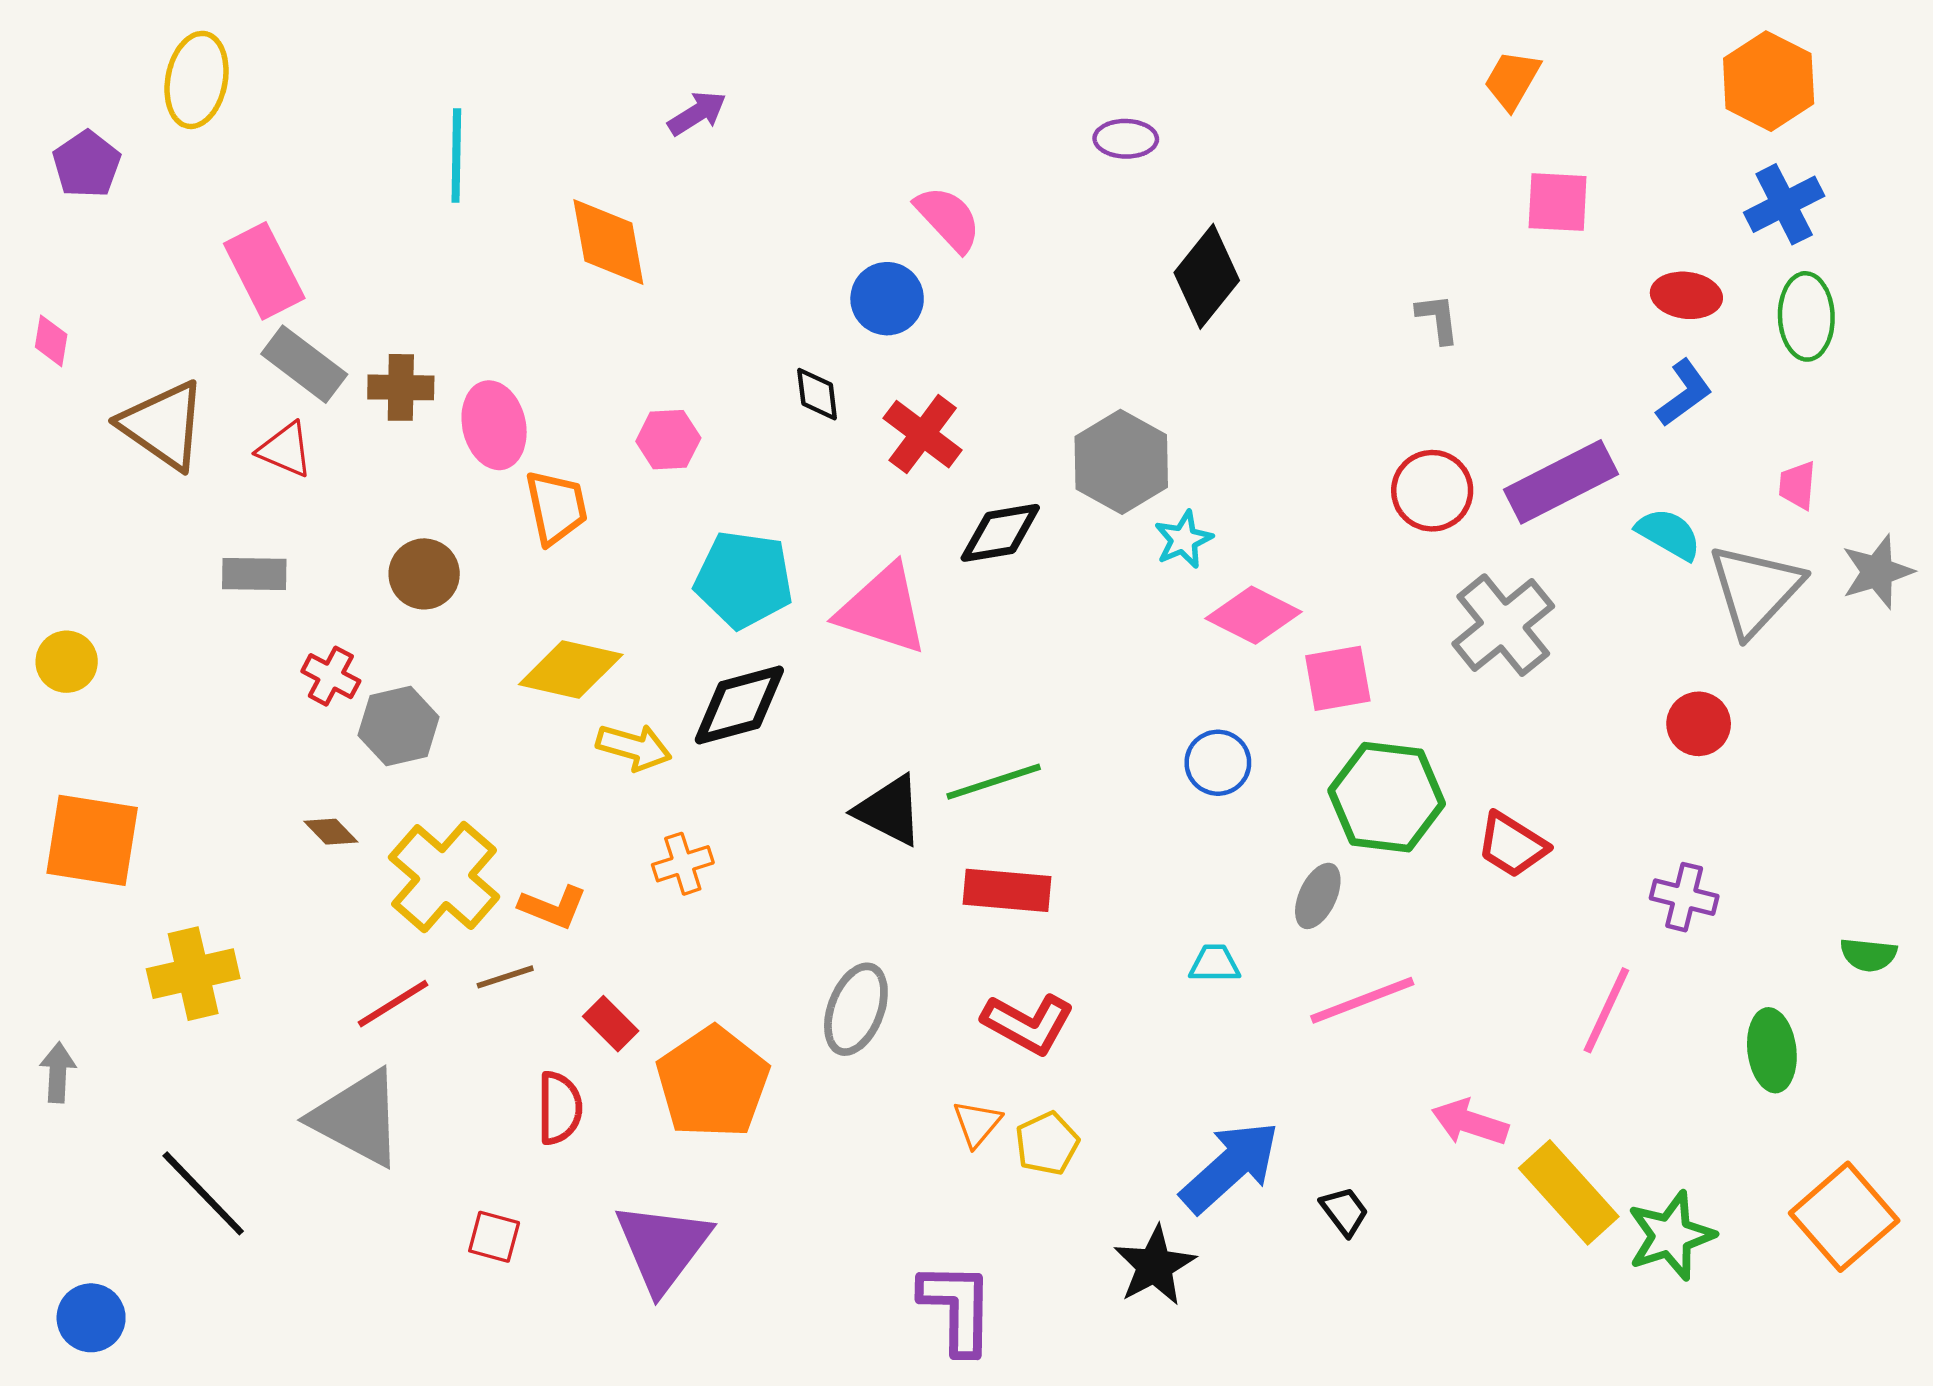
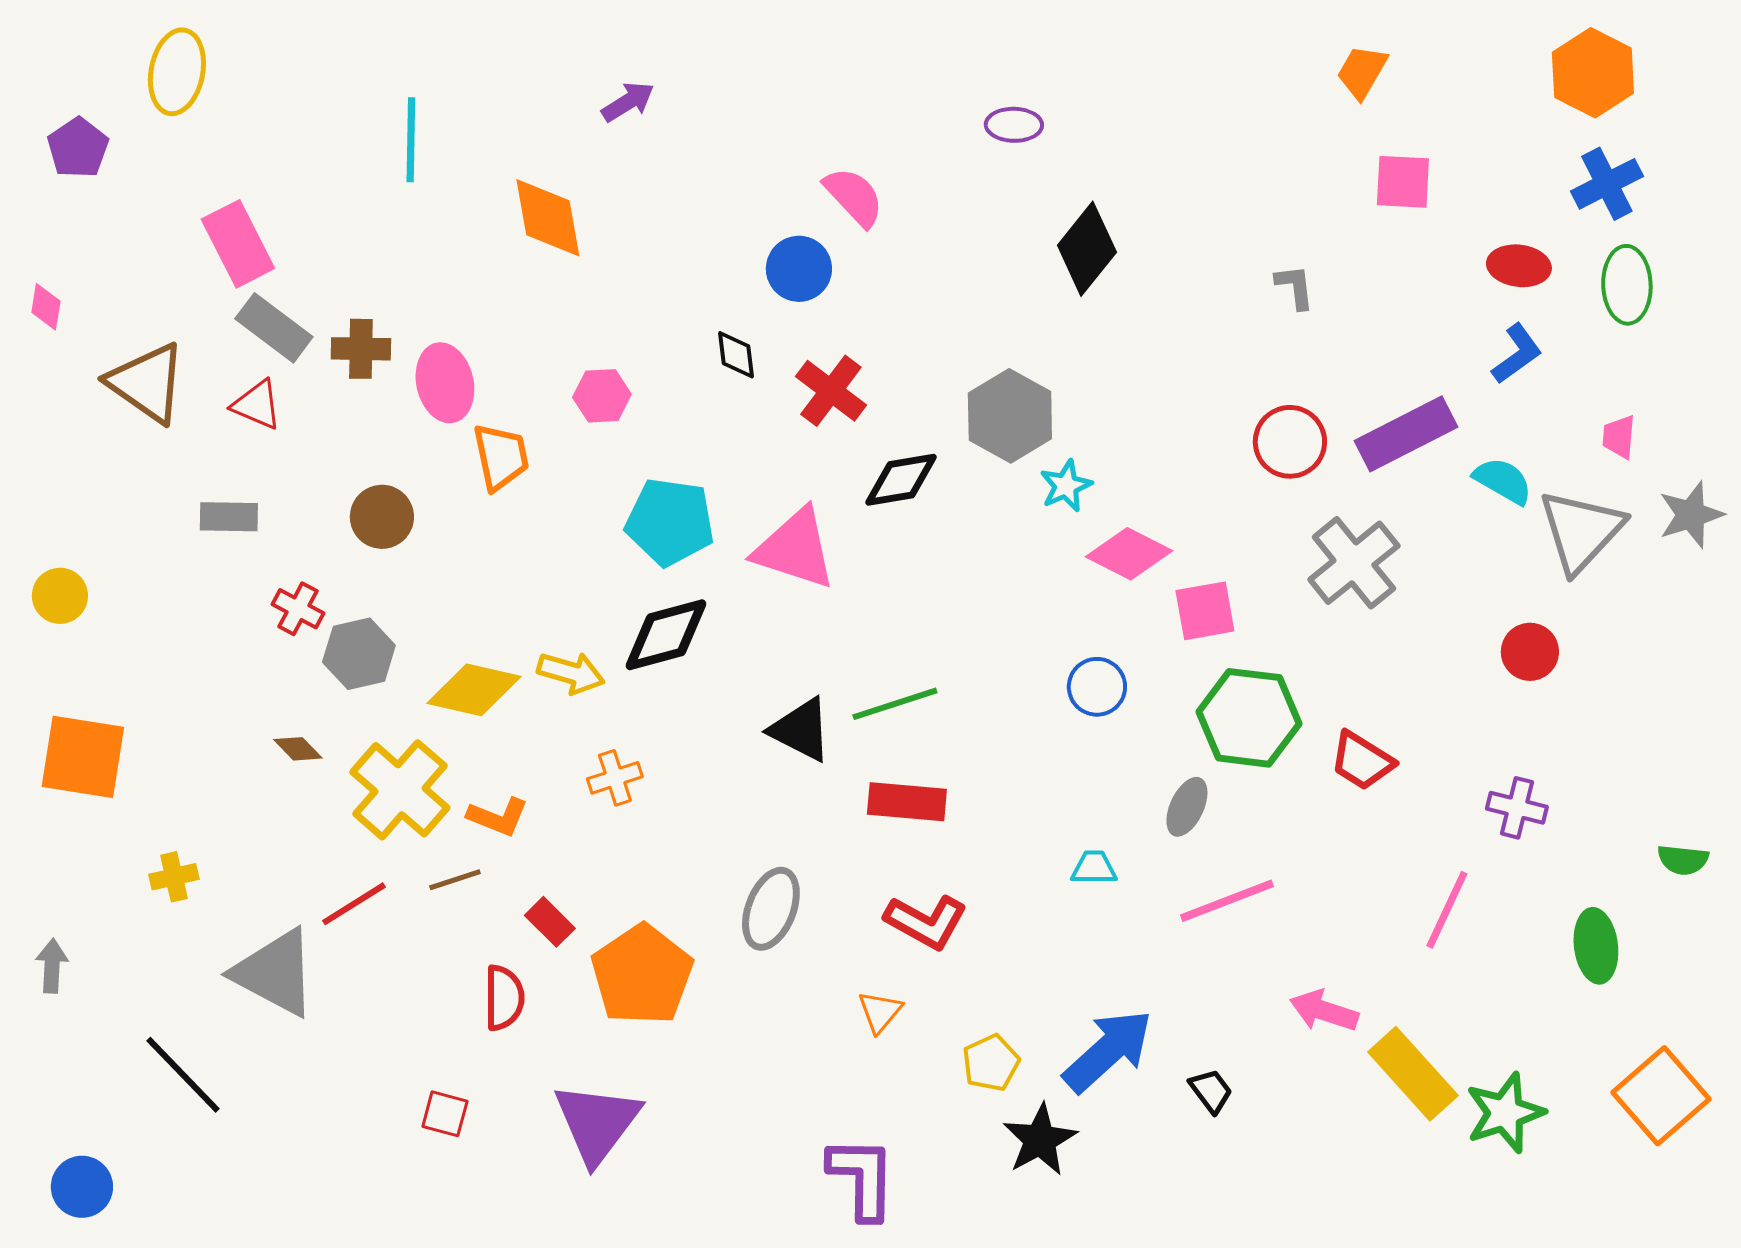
yellow diamond: (571, 669) -> (474, 690), moved
yellow cross: (193, 974) -> (174, 877), size x0.6
gray triangle: (357, 1118) -> (275, 973), moved
yellow pentagon: (1047, 1144) -> (991, 1063), moved

